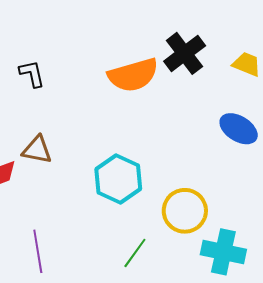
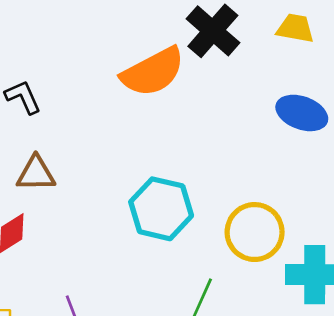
brown triangle: (37, 150) -> (36, 174), moved

